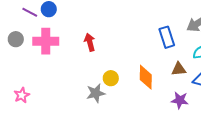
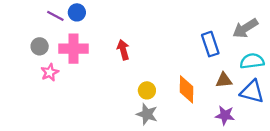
gray star: (96, 93) -> (147, 114), moved, turned 30
pink star: (22, 95) -> (50, 72), moved

